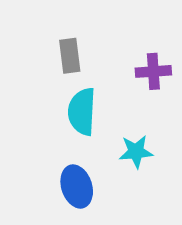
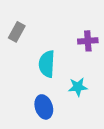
gray rectangle: (70, 56) -> (17, 32), moved, turned 36

